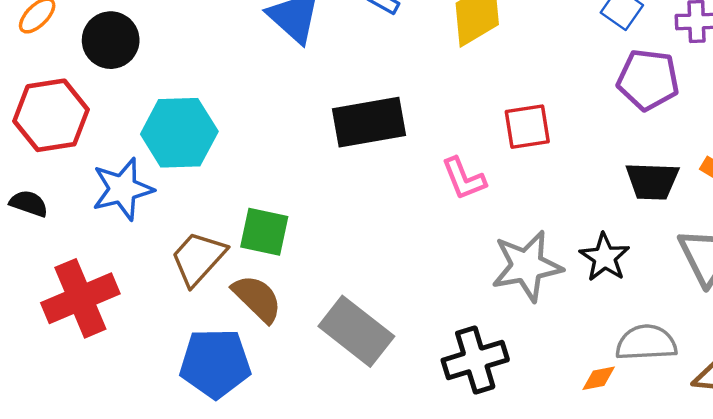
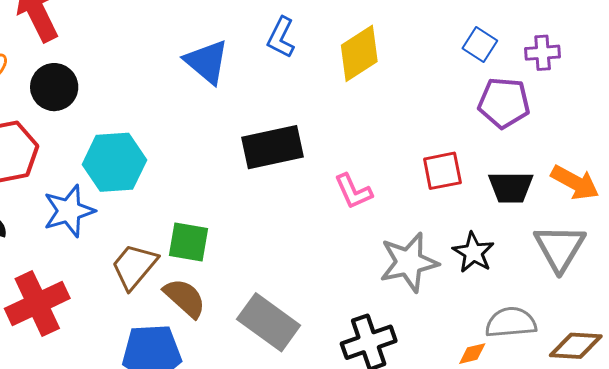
red square: (527, 127) -> (442, 171), moved

